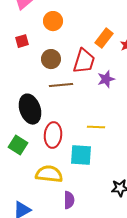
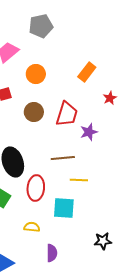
orange rectangle: (104, 38) -> (87, 72), moved
brown line: (61, 85) -> (63, 158), moved
yellow semicircle: (49, 174) -> (32, 227), size x0.6

